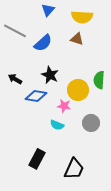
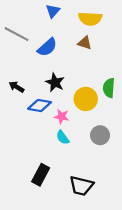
pink star: (64, 106) -> (62, 117), moved
cyan semicircle: (57, 125) -> (63, 137), turned 32
black trapezoid: (74, 169) -> (81, 186), turned 80

